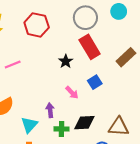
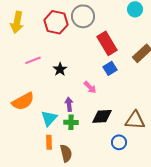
gray circle: (85, 18) -> (83, 16), moved
black star: (66, 61) -> (60, 69), moved
blue square: (95, 82) -> (110, 68), moved
green cross: (62, 129) -> (71, 122), moved

